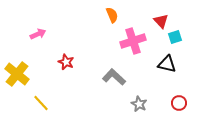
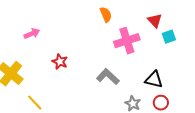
black triangle: (167, 64) -> (154, 80), moved
red circle: (179, 103) -> (161, 103), moved

